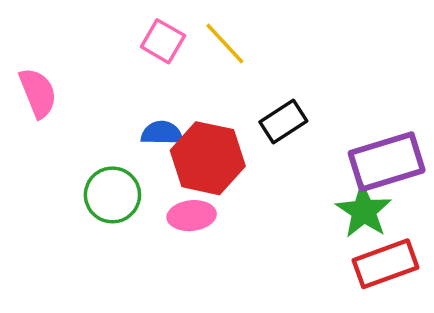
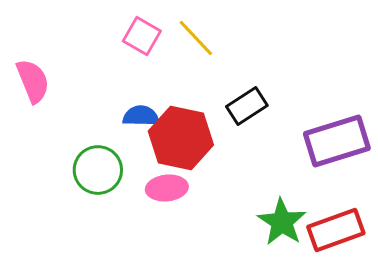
green star: (364, 211) -> (282, 222), moved

